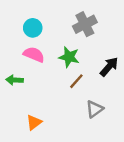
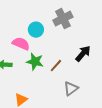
cyan circle: (33, 28) -> (36, 30), moved
green star: (69, 57) -> (35, 62), moved

